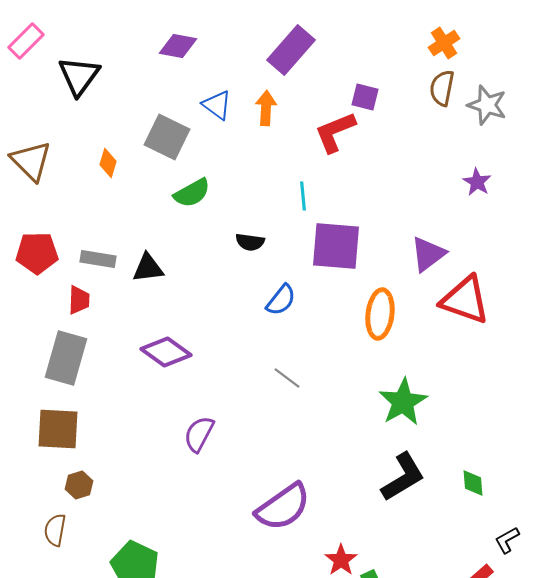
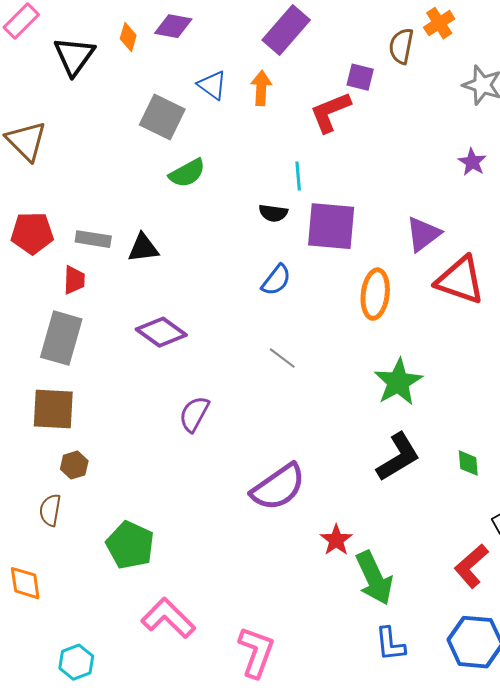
brown semicircle: (442, 88) -> (401, 46), moved
orange diamond: (108, 163) -> (128, 37), moved
black semicircle: (250, 242) -> (273, 213), moved

